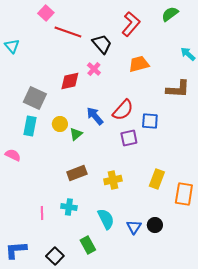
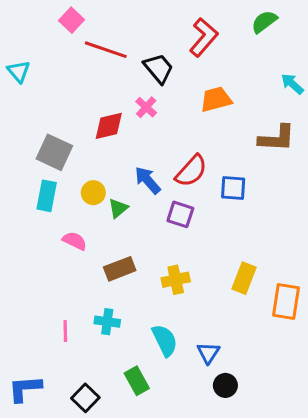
purple square: (129, 138) -> (180, 214), moved, turned 30
pink semicircle: (13, 155) -> (75, 241), moved
black circle: (155, 225) -> (225, 385), moved

